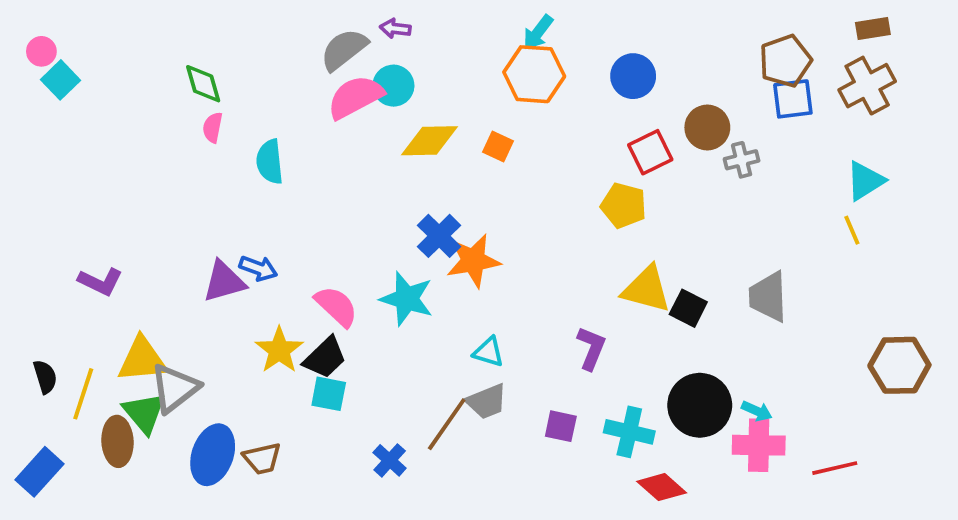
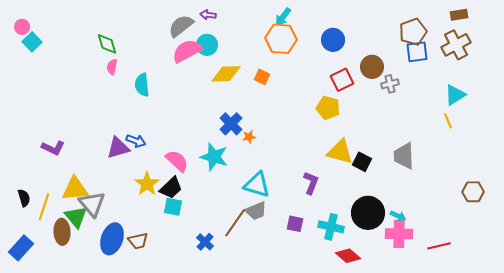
orange star: (473, 261) -> (249, 137), size x0.5
cyan triangle: (489, 352) -> (257, 185), size x1.6
brown hexagon: (899, 365) -> (473, 192), size x0.7
gray triangle: (175, 388) -> (92, 204), turned -32

